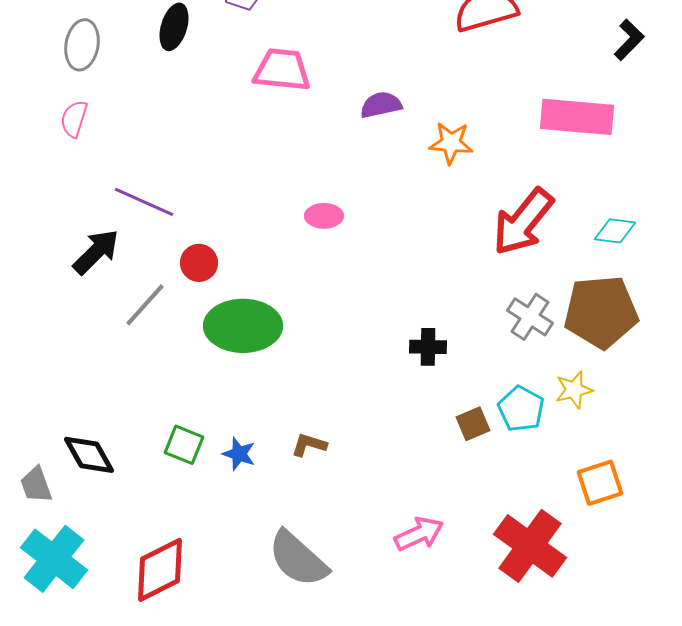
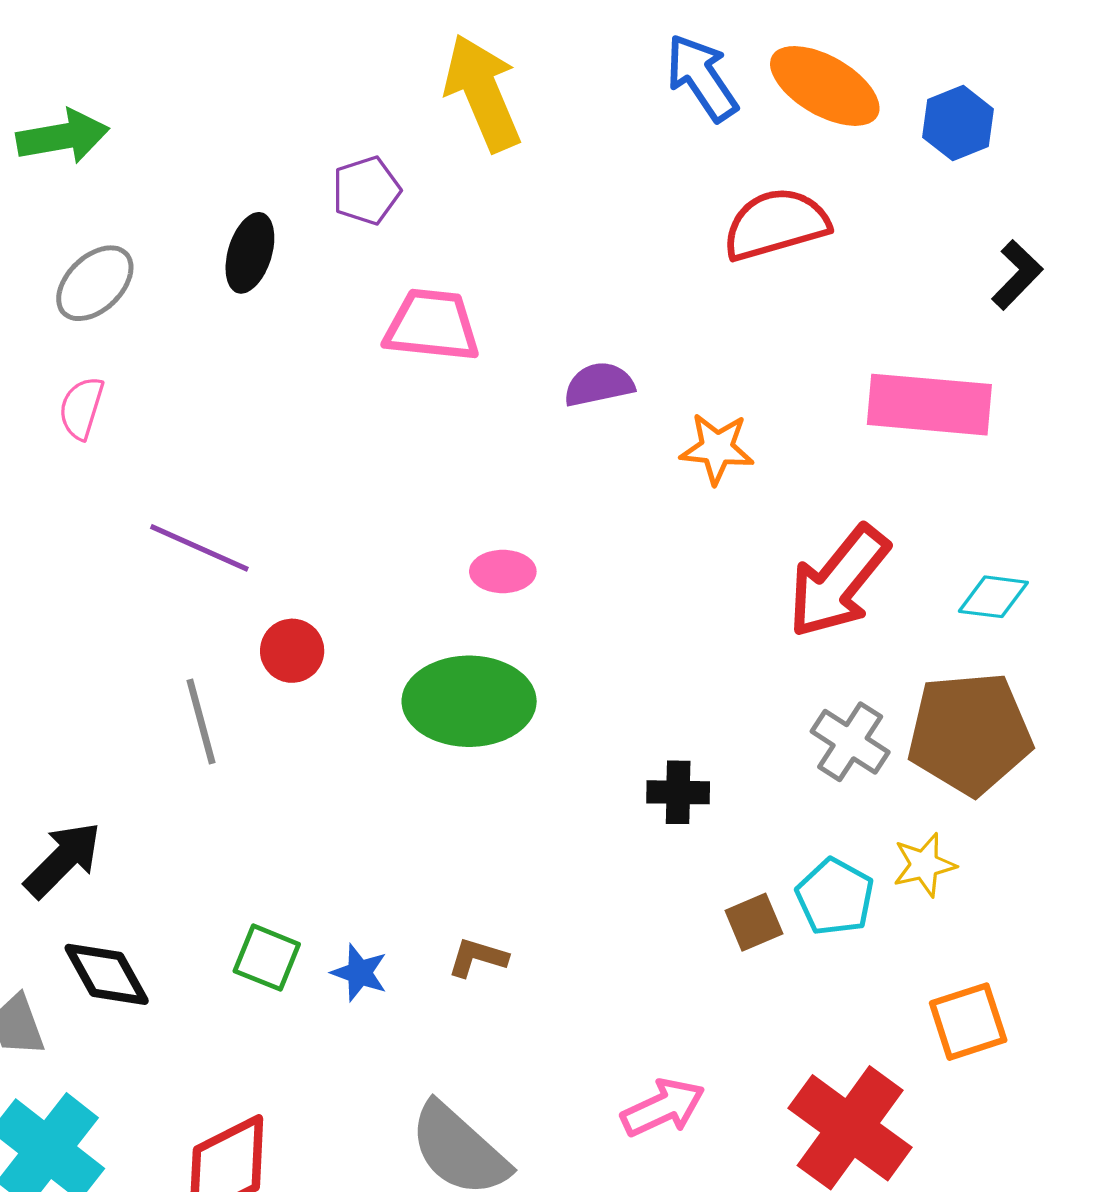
gray ellipse: (82, 45) -> (95, 283), turned 36
black arrow: (96, 252) -> (63, 860), moved
gray line: (145, 305) -> (201, 722), turned -57
green ellipse: (243, 326) -> (469, 701), moved

